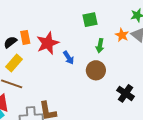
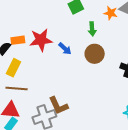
orange rectangle: (25, 37) -> (18, 40), turned -72
red star: (48, 43) -> (41, 40), turned 30

